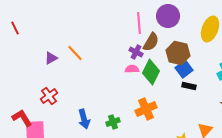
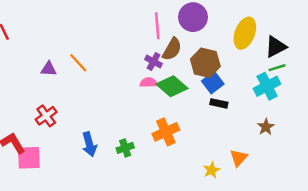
purple triangle: (51, 58) -> (49, 69), turned 32
green diamond: (151, 72) -> (172, 86), turned -75

